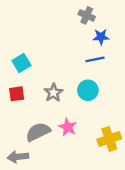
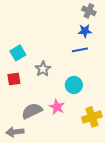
gray cross: (87, 15) -> (89, 11), moved
cyan circle: (88, 90) -> (74, 85), moved
gray star: (53, 93) -> (43, 69), moved

